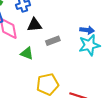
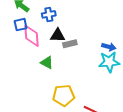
gray rectangle: (53, 41) -> (70, 44), moved

